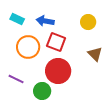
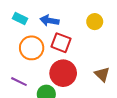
brown triangle: (95, 54) -> (102, 74), moved

